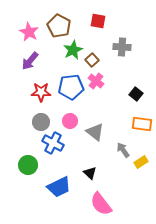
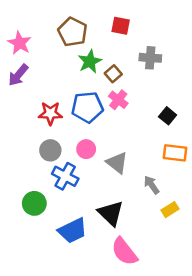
pink star: (29, 32) -> (20, 43), moved
purple arrow: (30, 61) -> (18, 75), moved
yellow rectangle: (141, 162) -> (170, 210), moved
black triangle: (90, 173) -> (111, 213), size x1.6

